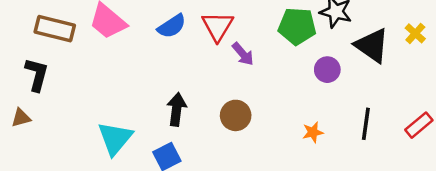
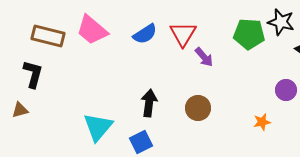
purple circle: (327, 70) -> (286, 90), moved

